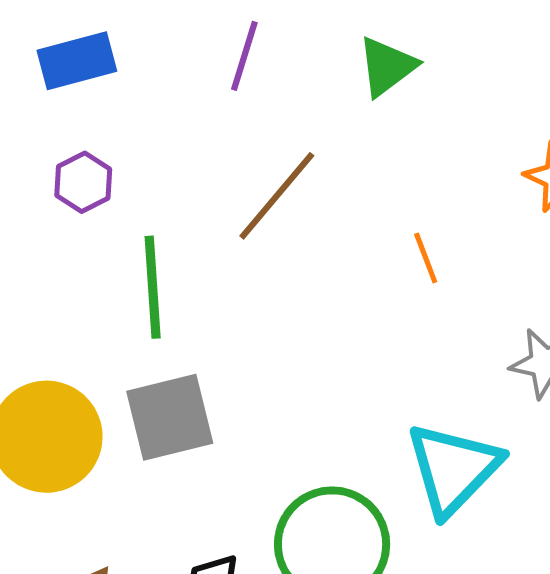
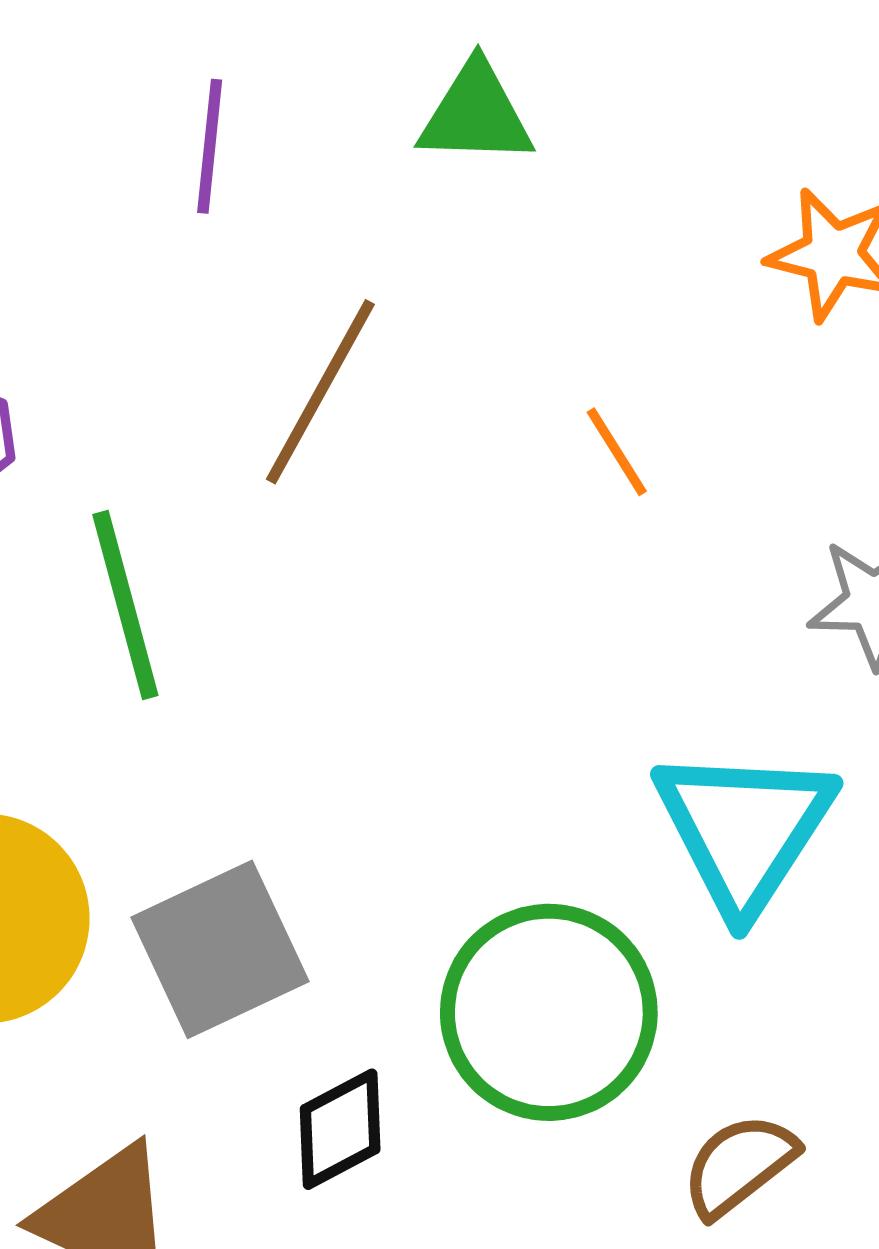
green triangle: (387, 67) -> (476, 114), turned 50
gray square: (170, 417) -> (220, 949), moved

